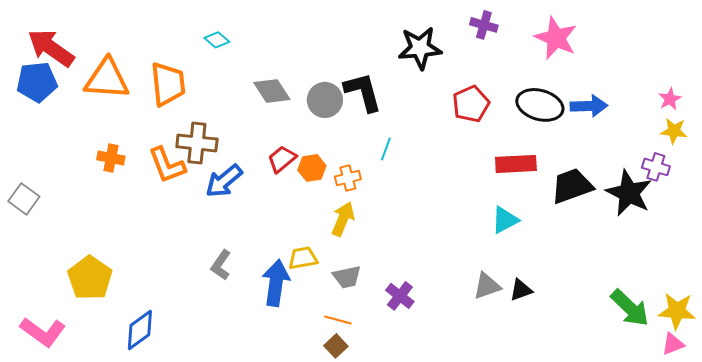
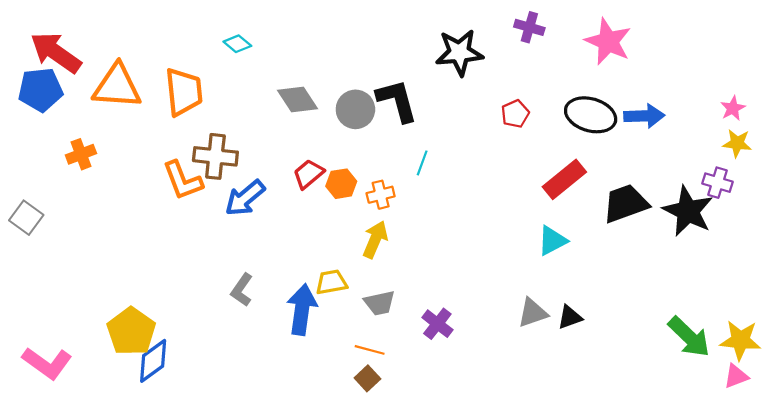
red pentagon: (471, 104) -> (515, 114), size x0.7
orange cross: (111, 158) -> (81, 154), moved, turned -32
red rectangle: (516, 164) -> (564, 179), turned -36
yellow pentagon: (90, 278) -> (131, 331), moved

